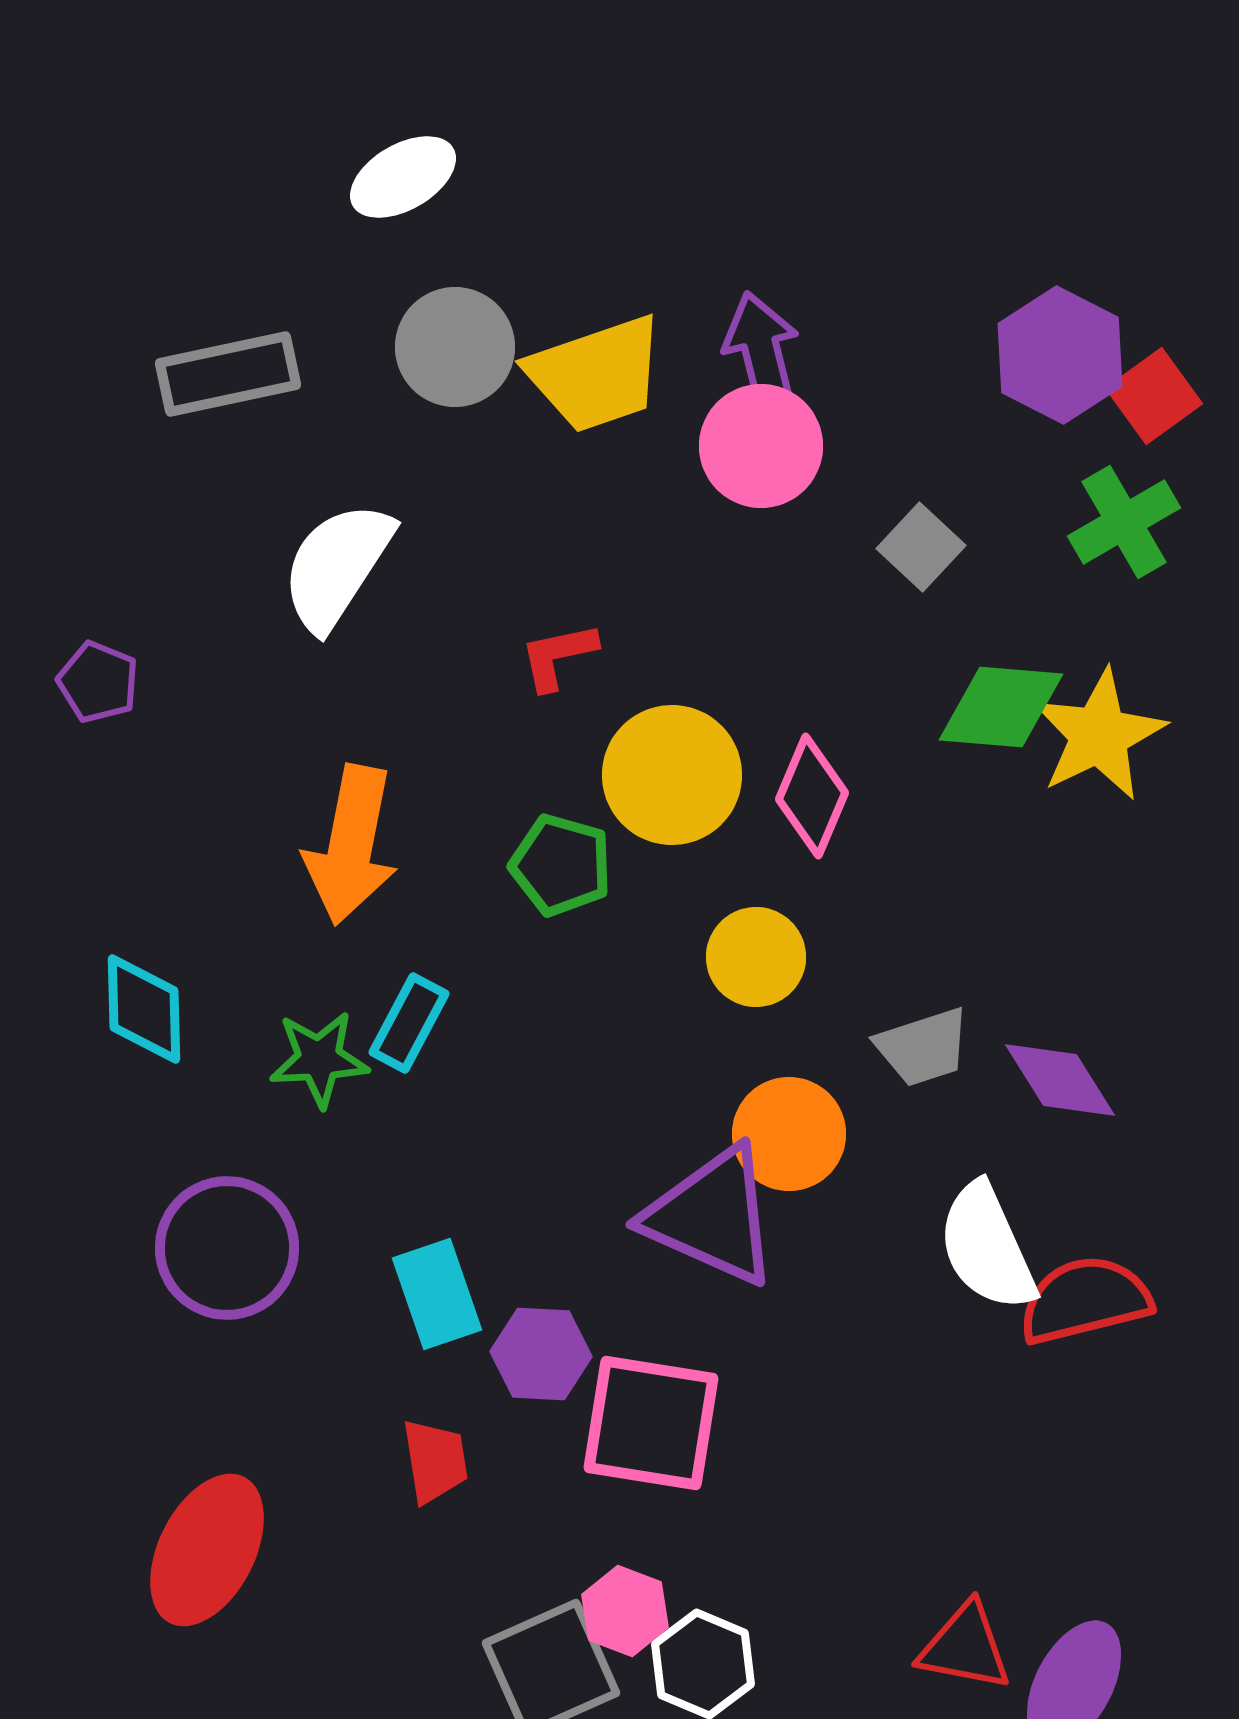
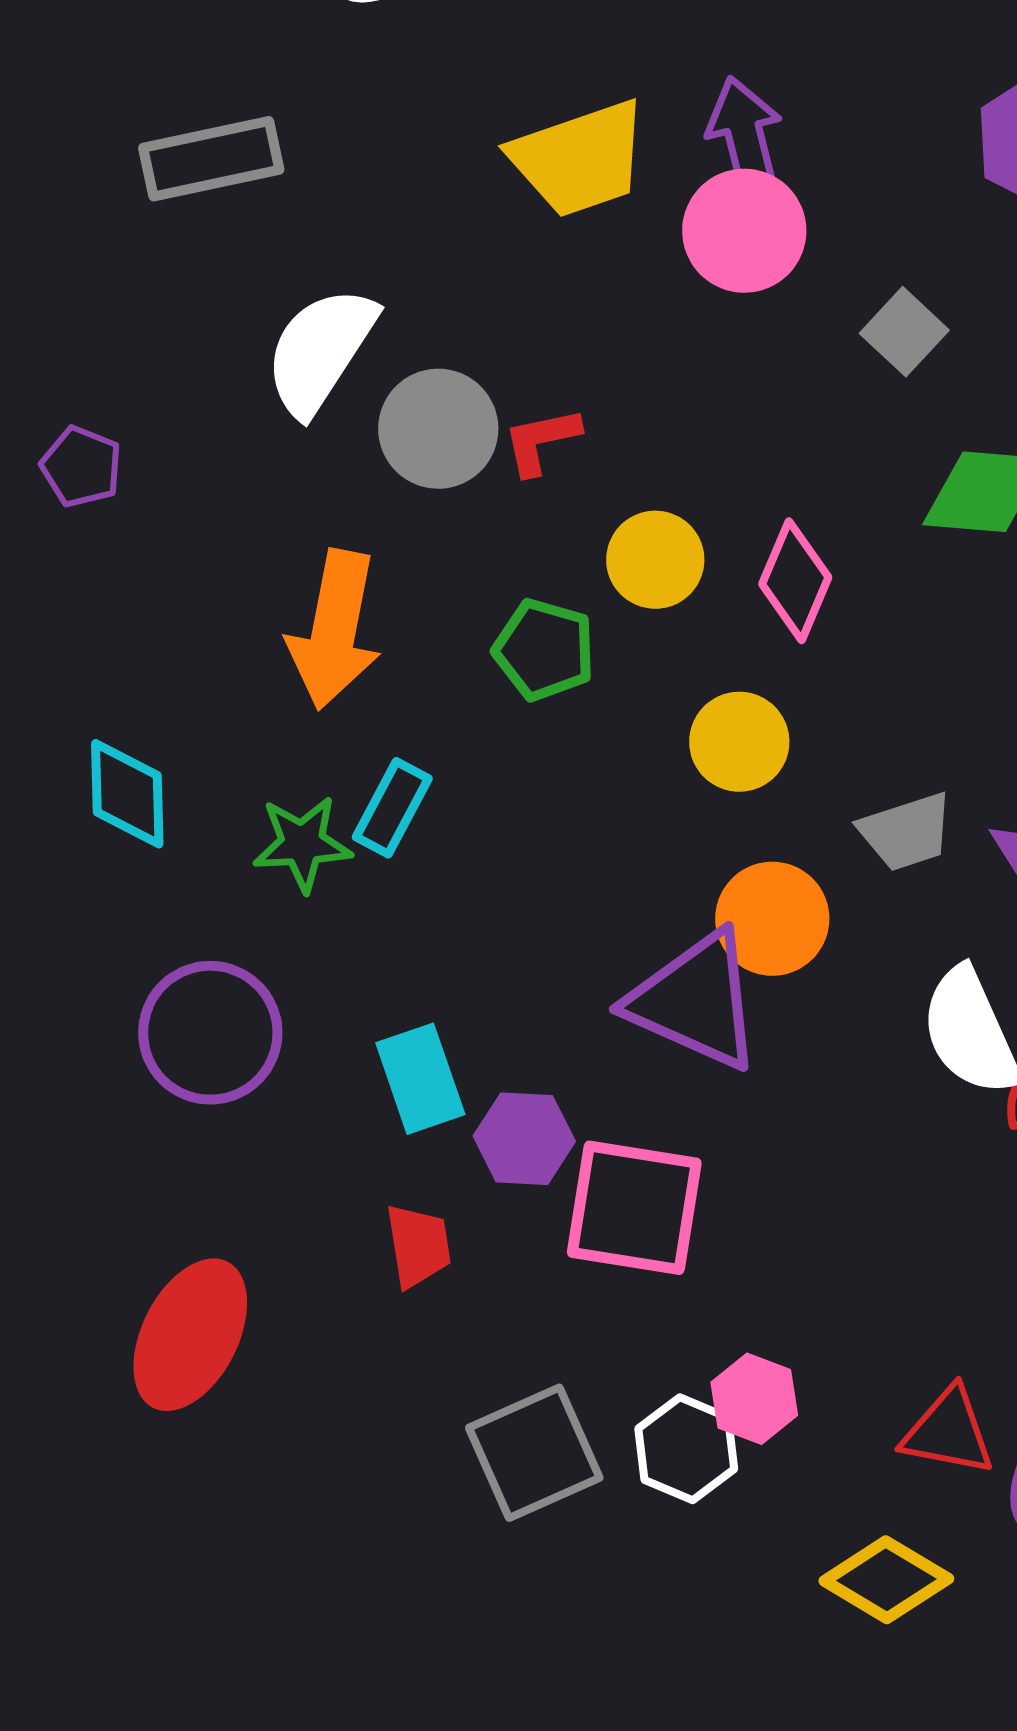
gray circle: (455, 347) -> (438, 429), moved
yellow circle: (672, 775) -> (655, 560), size x0.7
pink hexagon: (625, 1611) -> (754, 1399), moved

